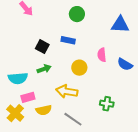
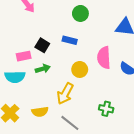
pink semicircle: (102, 55) -> (104, 58), size x1.5
yellow arrow: (67, 91) -> (65, 94), turned -75
pink rectangle: (28, 97) -> (24, 56), moved

